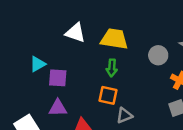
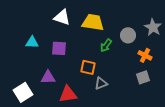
cyan triangle: (38, 64) -> (32, 42), turned 32
green arrow: (112, 68) -> (106, 45), moved, turned 32
purple square: (58, 78) -> (59, 48), moved

